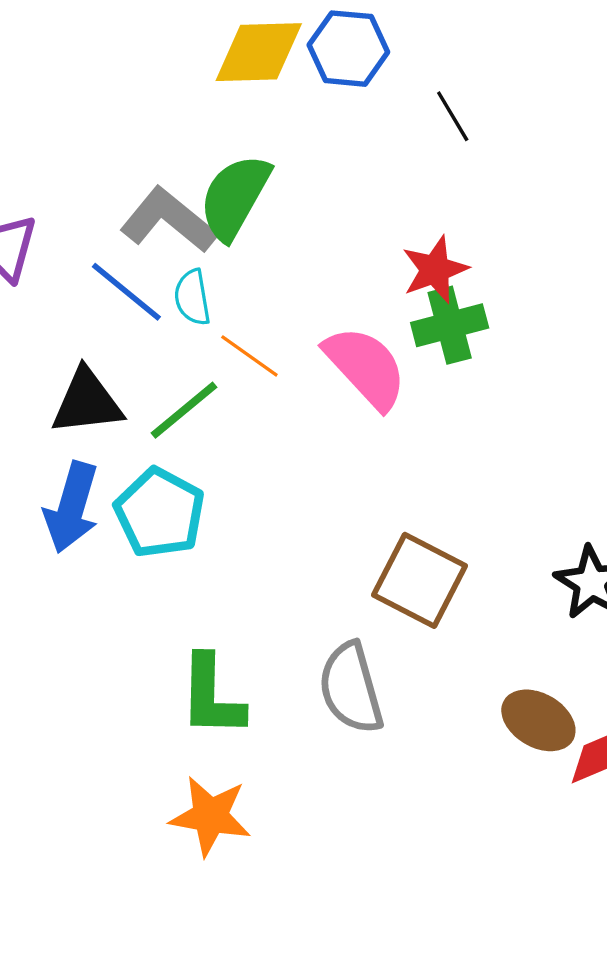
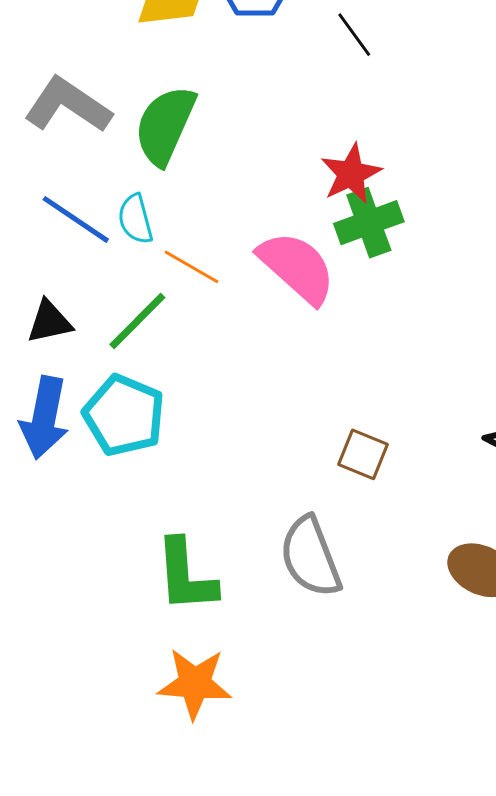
gray L-shape: (168, 220) -> (68, 105), moved
black triangle: (87, 402) -> (49, 322), size x0.7
brown square: (419, 580) -> (363, 454), size x0.6

